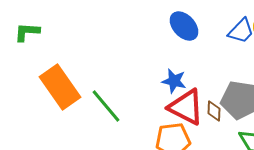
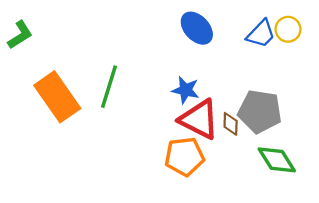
green L-shape: (27, 32) -> (20, 35), turned 144
green line: (106, 106) -> (109, 87), moved, turned 57

